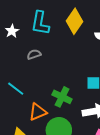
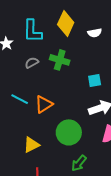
green cross: (62, 97) -> (60, 60), moved
orange triangle: (38, 112) -> (44, 104), moved

